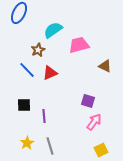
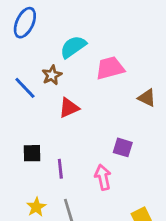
blue line: (27, 70) -> (25, 88), moved
pink arrow: (94, 122) -> (103, 177), moved, turned -48

